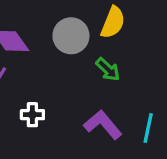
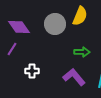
green arrow: (108, 69) -> (82, 52), moved, turned -42

